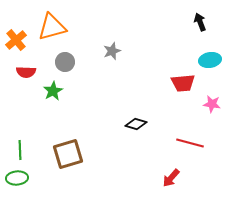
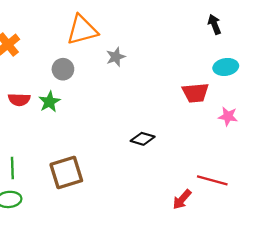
orange triangle: (52, 27) -> (82, 30), moved
red semicircle: (26, 72) -> (19, 100), moved
red line: (190, 143) -> (212, 180), moved

